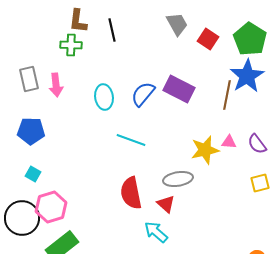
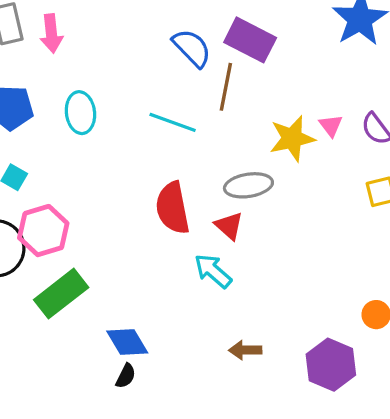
blue semicircle: (143, 94) -> (192, 48), turned 96
brown line: (227, 95) -> (226, 87), moved
cyan ellipse: (104, 97) -> (80, 113), moved
pink triangle: (229, 142) -> (331, 126), turned 49

